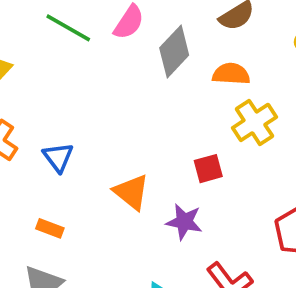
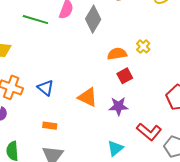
orange semicircle: (231, 74) -> (117, 54), moved
yellow cross: (254, 122) -> (143, 46), size x0.6

